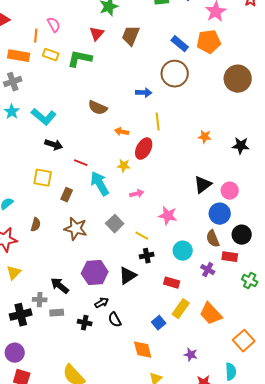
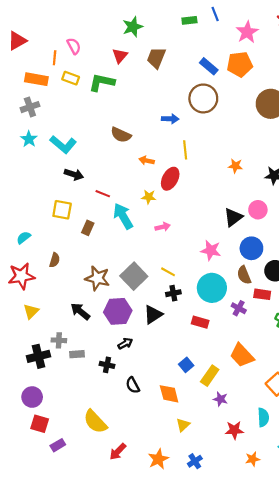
pink circle: (230, 191) -> (258, 210), moved
pink star: (168, 216) -> (211, 250), moved
gray square: (115, 224) -> (134, 276), moved, size x1.4
brown star: (76, 229) -> (97, 278), moved
cyan circle: (183, 251) -> (212, 288), size x1.4
black arrow: (60, 286) -> (80, 311), moved
yellow rectangle: (181, 309) -> (210, 376), moved
black semicircle: (115, 320) -> (133, 385), moved

